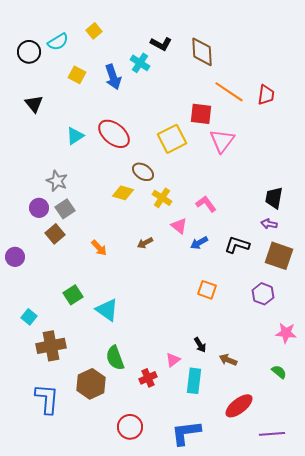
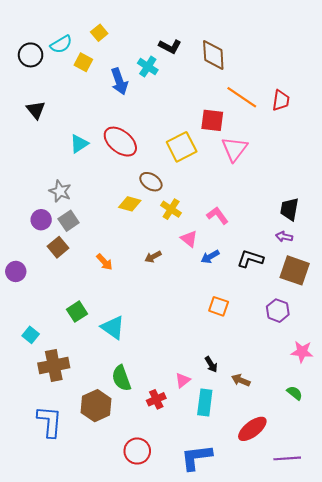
yellow square: (77, 75) -> (83, 62), moved

